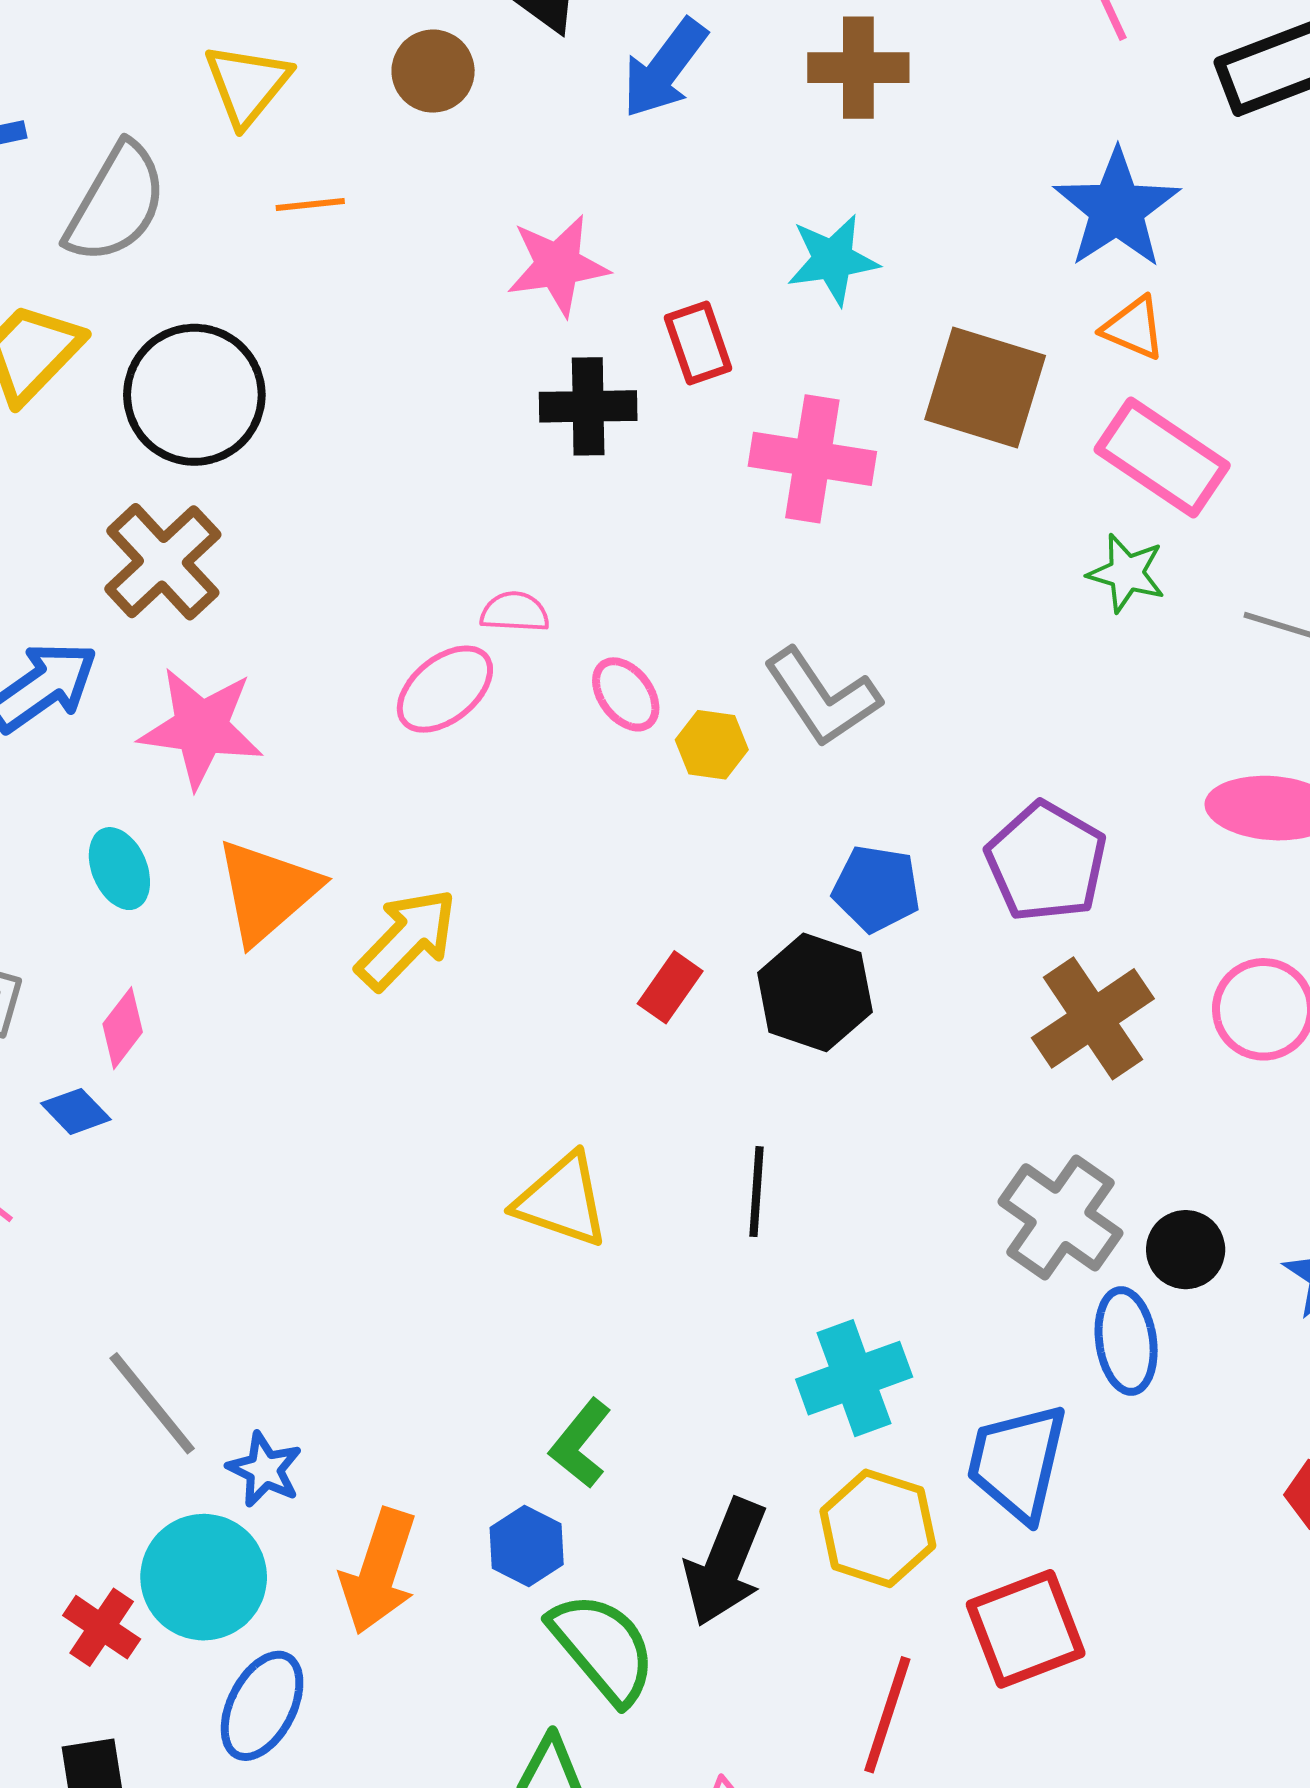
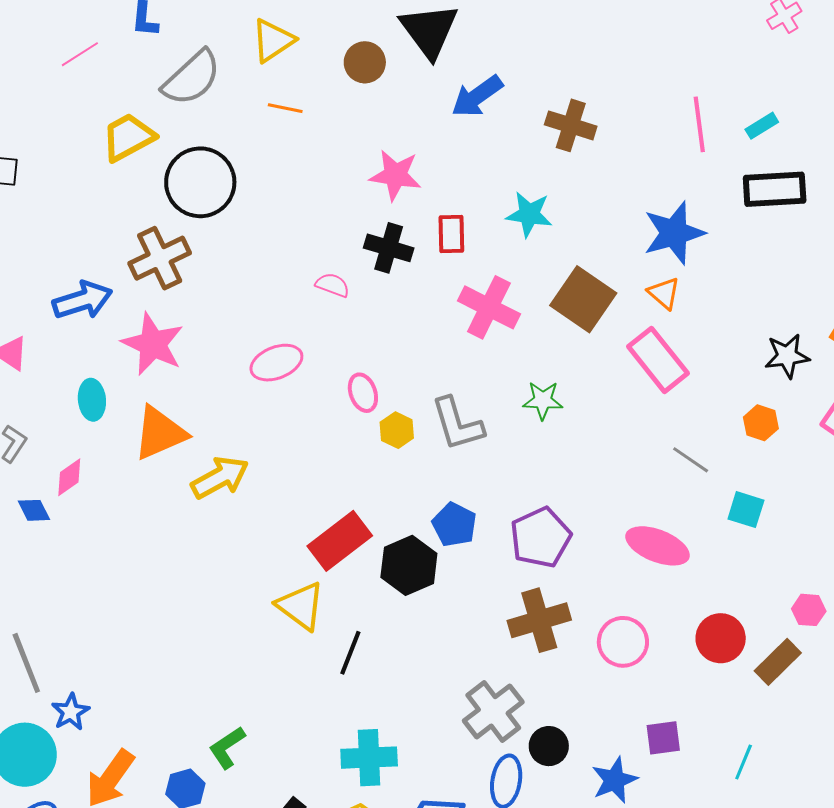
green star: (1126, 573) -> (543, 400), moved, turned -30
pink semicircle: (515, 612) -> (333, 285), moved
red rectangle: (670, 987) -> (340, 541), size x1.8
yellow triangle: (562, 1200) -> (301, 606), moved

